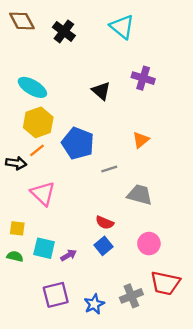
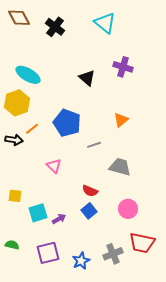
yellow hexagon: (38, 122) -> (17, 103), moved
pink triangle: (43, 193) -> (54, 166), moved, size x0.7
cyan square: (44, 248) -> (38, 213), turned -30
green semicircle: (15, 256) -> (12, 245), moved

